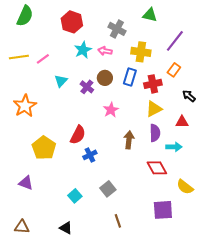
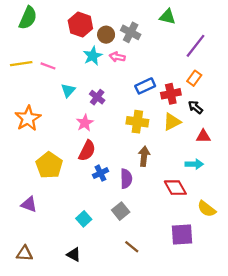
yellow cross: (141, 52) -> (137, 122), moved
pink line: (43, 59) -> (48, 66), turned 56
blue rectangle: (130, 77) -> (145, 86), turned 48
brown circle: (105, 78) -> (106, 35), moved
black arrow: (189, 96) -> (195, 107), moved
pink star: (111, 110) -> (85, 123), moved
purple semicircle: (155, 133) -> (126, 179), moved
brown line: (118, 221) -> (132, 247), turned -32

